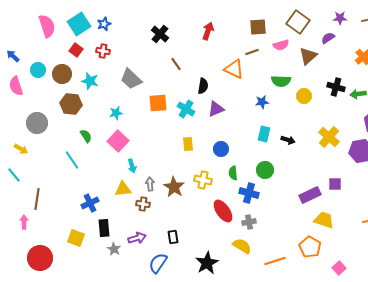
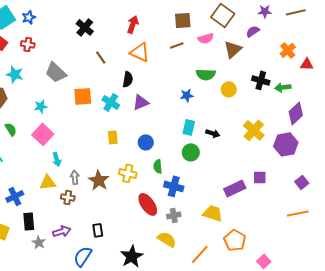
orange triangle: (234, 69) -> (140, 52), moved
green circle: (265, 170) -> (191, 152), moved
yellow trapezoid: (324, 220) -> (213, 213), moved
orange line: (275, 261) -> (200, 254), turned -30

